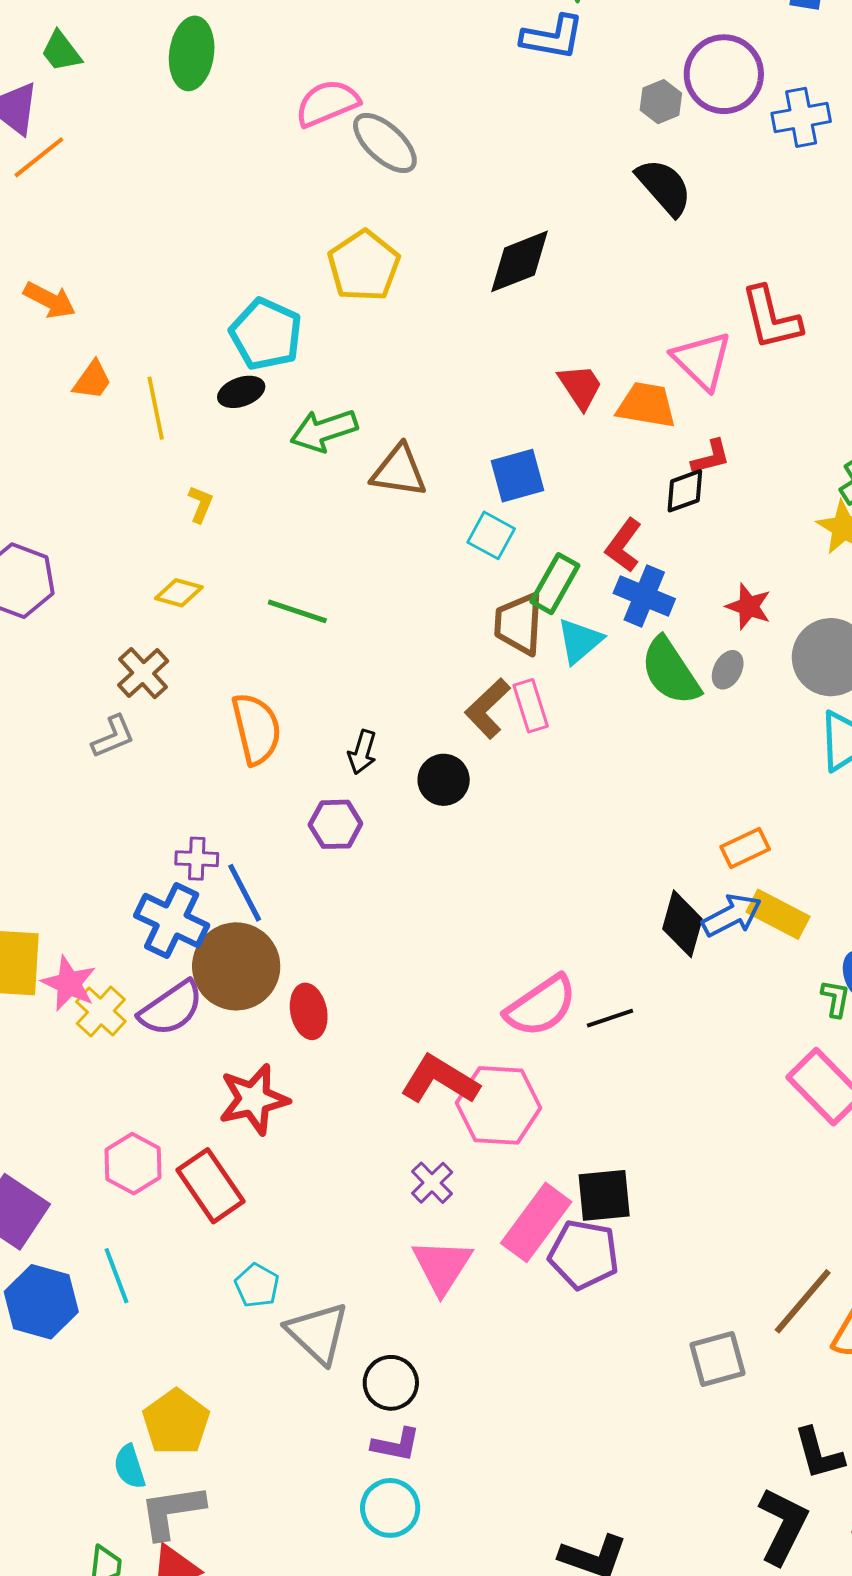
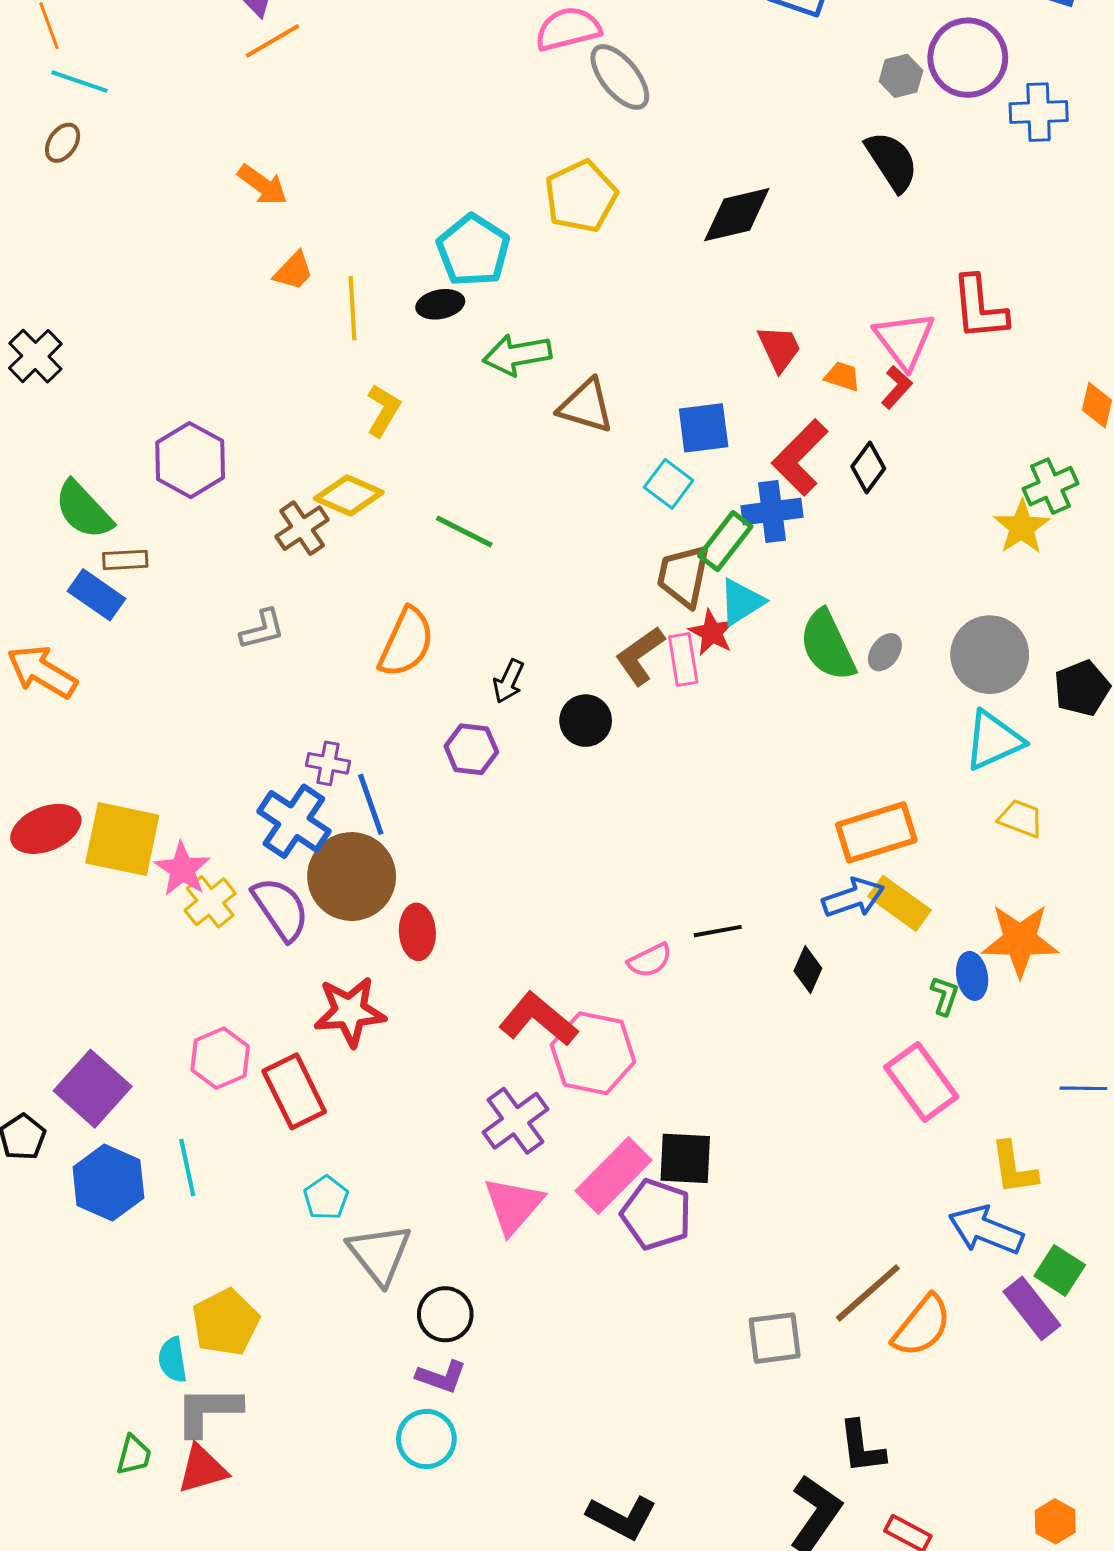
orange trapezoid: (646, 405) -> (842, 376), size x0.6
red L-shape: (711, 457) -> (897, 387), moved, turned -42
black diamond: (685, 491) -> (868, 467), turned -42
yellow L-shape: (201, 504) -> (383, 410), size x1.4
red L-shape: (623, 545) -> (800, 457), moved, size x1.4
yellow diamond: (179, 593) -> (349, 496), size x1.4
blue cross: (644, 596) -> (772, 511), moved, turned -38
red star: (749, 606) -> (712, 633), moved
brown cross: (143, 673) -> (302, 528), moved
orange semicircle: (256, 729) -> (406, 642), turned 30
orange rectangle: (745, 848) -> (876, 832), size x1.6
black diamond: (682, 924) -> (808, 970), moved, size x0.7
pink semicircle: (541, 1006) -> (650, 960), size x0.6
purple semicircle: (171, 1008) -> (281, 909), turned -98
black line: (610, 1018) -> (718, 931), moved
purple cross: (432, 1183) -> (516, 1121), size x1.5

